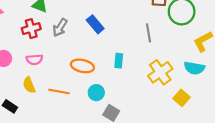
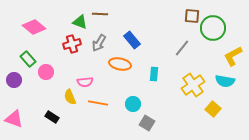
gray line: (149, 33) -> (182, 48), turned 48
pink semicircle: (34, 60) -> (85, 82), moved
orange ellipse: (82, 66) -> (120, 64), moved

